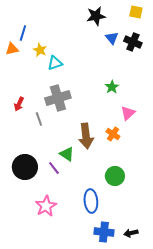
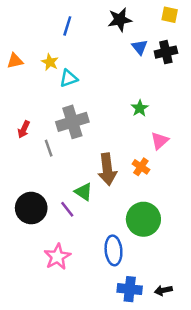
blue line: (23, 33) -> (67, 26), moved
black cross: (133, 42) -> (166, 52), turned -36
green circle: (115, 176) -> (143, 219), size x1.4

